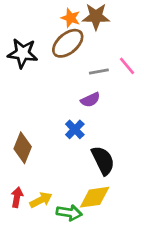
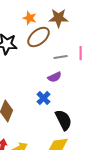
orange star: (71, 18) -> (30, 18), moved
pink line: (127, 66) -> (81, 53), turned 40

